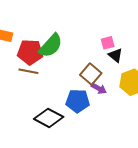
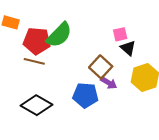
black diamond: (49, 118) -> (36, 105), moved

